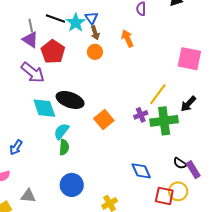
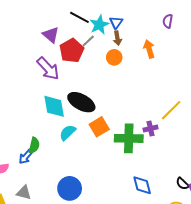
gray line: (31, 26) -> (88, 41), moved, turned 48
orange square: (104, 120) -> (99, 127), moved
green cross: (164, 121) -> (129, 138), moved
blue arrow: (16, 147) -> (26, 157), moved
green semicircle: (64, 147) -> (34, 145), moved

